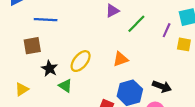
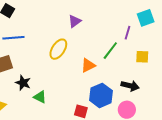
green line: (136, 24) -> (110, 51), moved
yellow square: (184, 44) -> (142, 57), moved
yellow ellipse: (81, 61) -> (58, 49), moved

